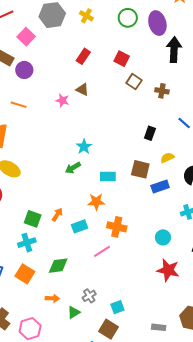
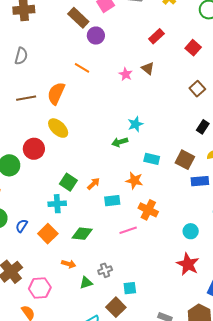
brown square: (134, 82) -> (197, 89), moved

